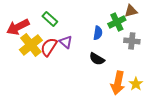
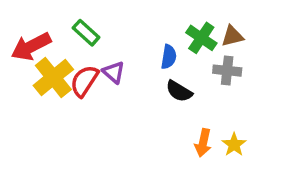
brown triangle: (131, 11) -> (232, 36), moved
green cross: (117, 22) -> (201, 38), turned -30
black semicircle: (97, 59) -> (179, 91), moved
orange arrow: (118, 83) -> (203, 143), size x0.7

